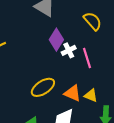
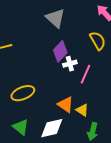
pink line: (87, 58) -> (86, 74), turned 30
yellow ellipse: (43, 87) -> (23, 93), moved

